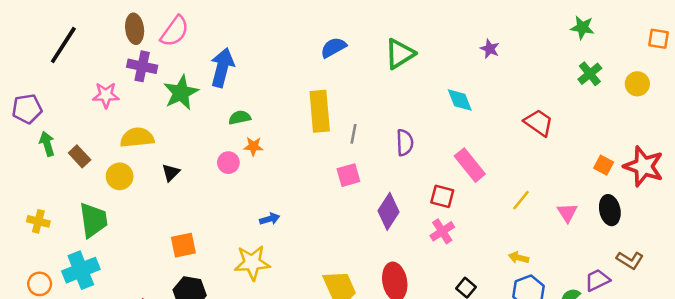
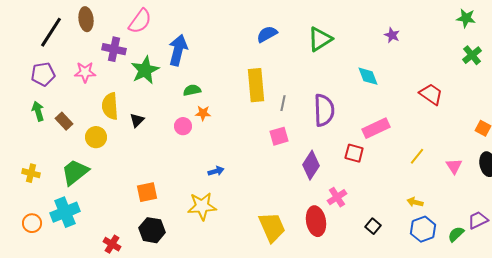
brown ellipse: (135, 29) -> (86, 19), moved
purple pentagon: (27, 109) -> (43, 74), moved
yellow semicircle: (137, 138) -> (110, 106), turned -88
purple semicircle: (405, 143) -> (324, 110), size x1.5
pink rectangle: (470, 165) -> (376, 128), turned -76
black triangle: (171, 173) -> (137, 120), moved
green trapezoid: (93, 220) -> (75, 172), turned -120
pink cross: (442, 231) -> (337, 197), moved

